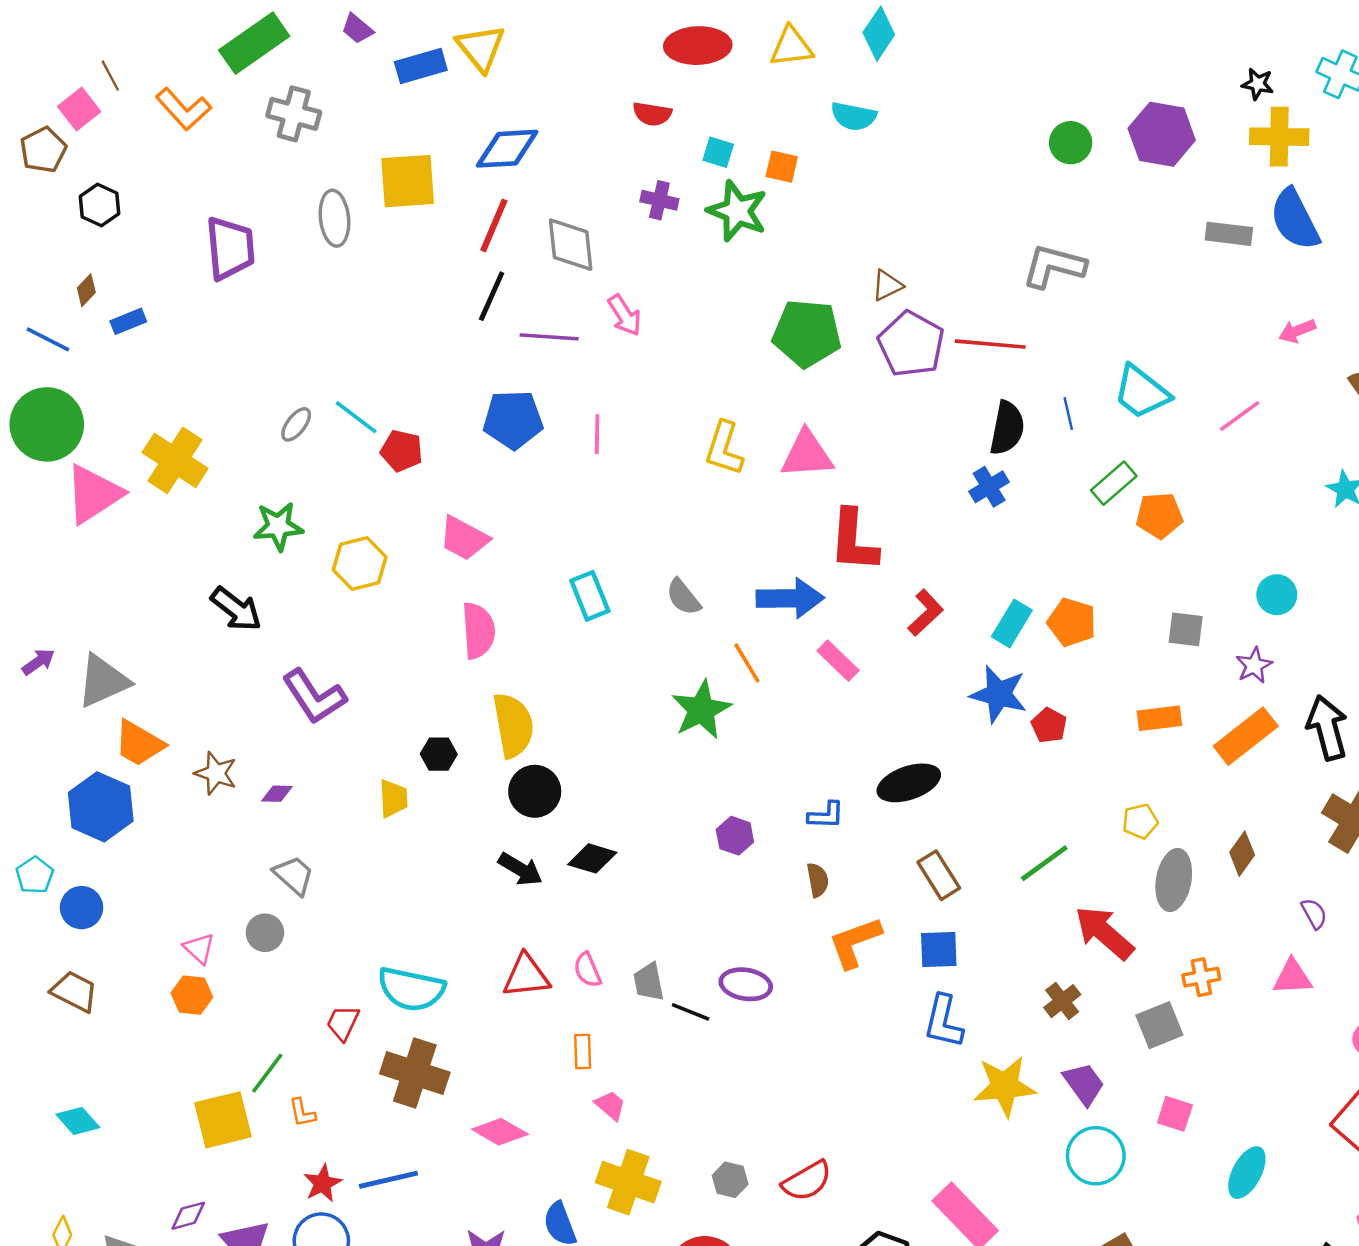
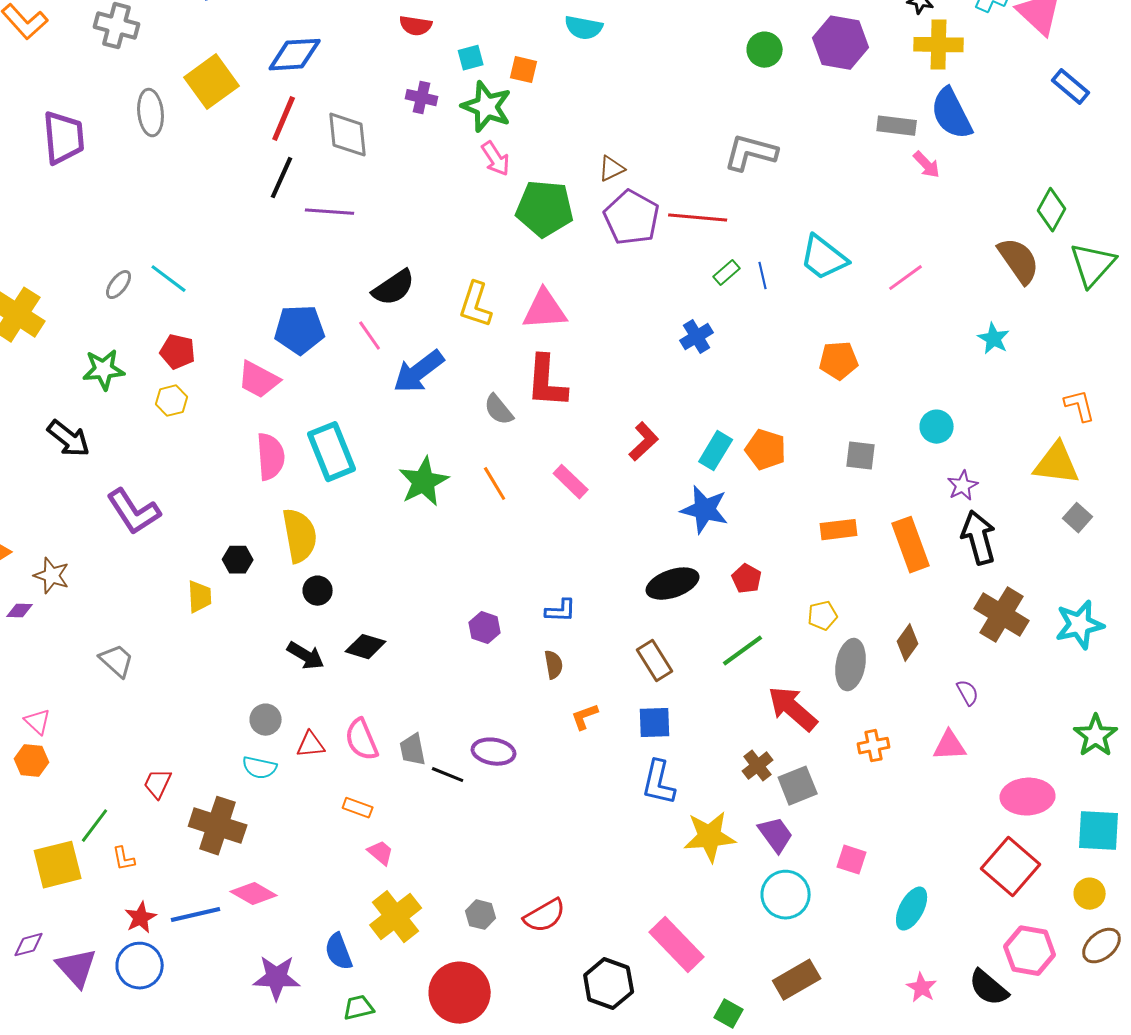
cyan square: (718, 152) -> (471, 58), turned -32
yellow square: (408, 181) -> (212, 82), turned -32
pink arrow: (625, 315) -> (496, 159), moved
pink arrow: (1297, 331) -> (927, 165), moved, turned -112
blue pentagon: (513, 420) -> (300, 330), moved
black semicircle: (1007, 428) -> (394, 288), moved, turned 45
pink line: (597, 434) -> (370, 336), moved, turned -36
red pentagon: (402, 451) -> (178, 352), moved
green rectangle: (1114, 483) -> (727, 273), moved, size x0.7
red L-shape: (854, 541) -> (547, 382), moved
yellow hexagon: (360, 563) -> (172, 401), size x0.7
cyan rectangle: (590, 596) -> (332, 452), moved, size x1.4
gray semicircle: (683, 597) -> (499, 410), moved
blue arrow: (790, 598) -> (419, 372), moved, turned 144
purple star: (1254, 665) -> (963, 486), moved
green star: (701, 710) -> (424, 482), moved
red pentagon: (1049, 725) -> (747, 579), moved
orange rectangle: (1246, 736) -> (911, 545), turned -72
black ellipse: (909, 783) -> (673, 584), moved
black circle: (535, 791) -> (318, 591), size x0.7
purple diamond: (277, 794) -> (20, 611), moved
gray circle: (265, 933) -> (266, 720), moved
orange L-shape: (855, 942) -> (585, 717), size x0.6
pink semicircle: (587, 970) -> (362, 740), size x1.4
red triangle: (526, 976) -> (311, 745), size x0.7
cyan semicircle: (411, 989) -> (260, 768), moved, size x0.6
gray square: (1159, 1025) -> (798, 786), moved
orange rectangle: (583, 1051) -> (358, 808), turned -68
pink diamond: (500, 1132) -> (254, 894), moved
yellow cross: (628, 1182) -> (396, 917), turned 33

